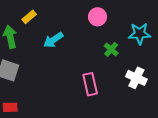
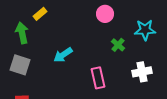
cyan arrow: (53, 40) -> (63, 55), moved
white cross: (136, 78) -> (142, 72), turned -36

